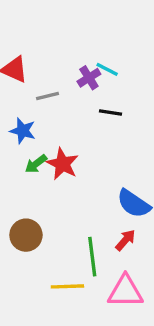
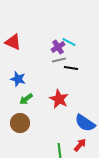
gray line: (48, 96) -> (59, 60), moved
red star: (62, 164) -> (59, 99), moved
brown circle: (26, 235) -> (20, 123), moved

